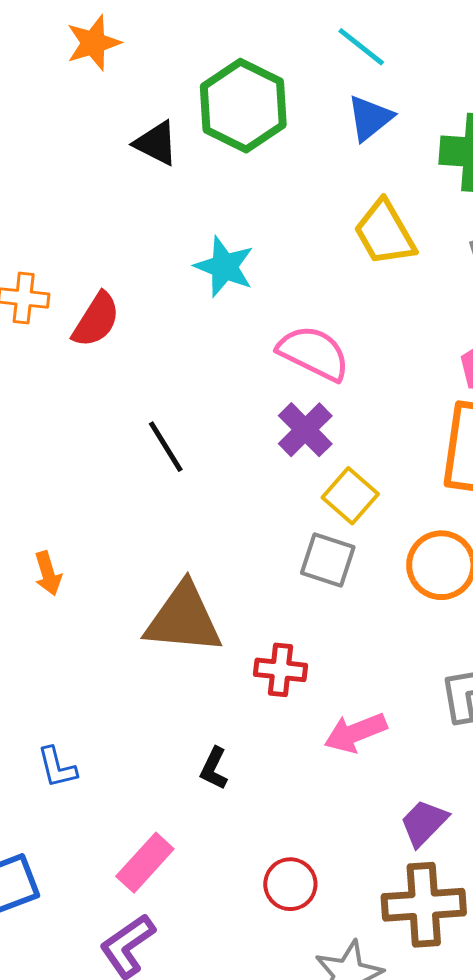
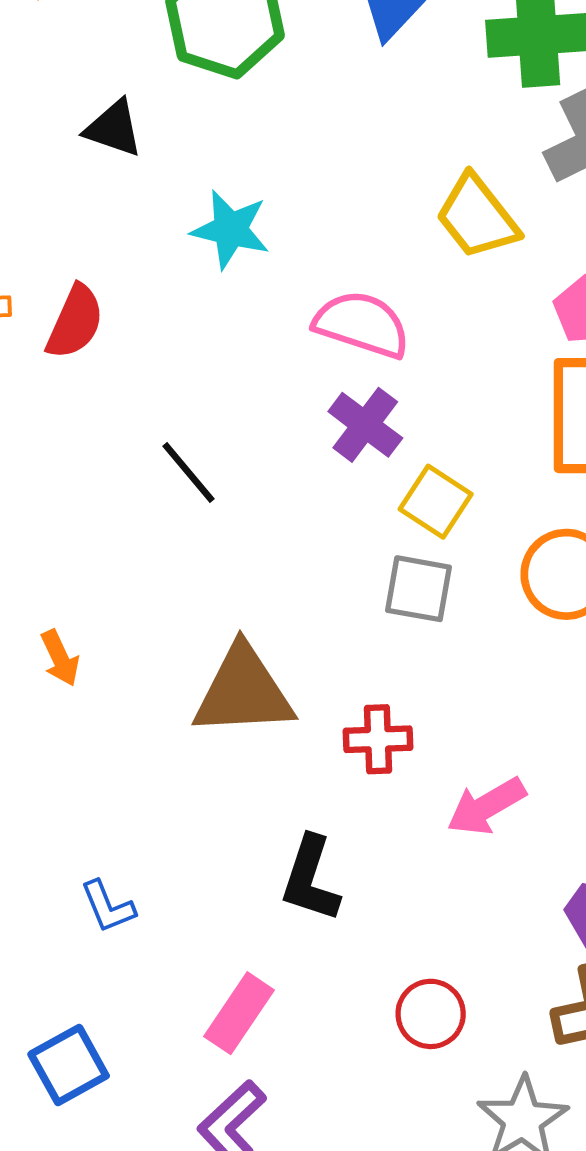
black triangle: (156, 143) -> (114, 128), moved
yellow trapezoid: (385, 233) -> (477, 217), moved
black L-shape: (214, 768) -> (310, 879), size x1.6

